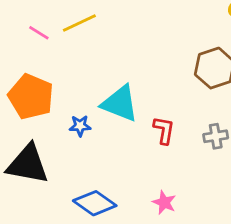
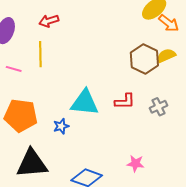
yellow line: (79, 23) -> (40, 54), turned -50
red L-shape: (164, 130) -> (125, 101), moved, turned 95

